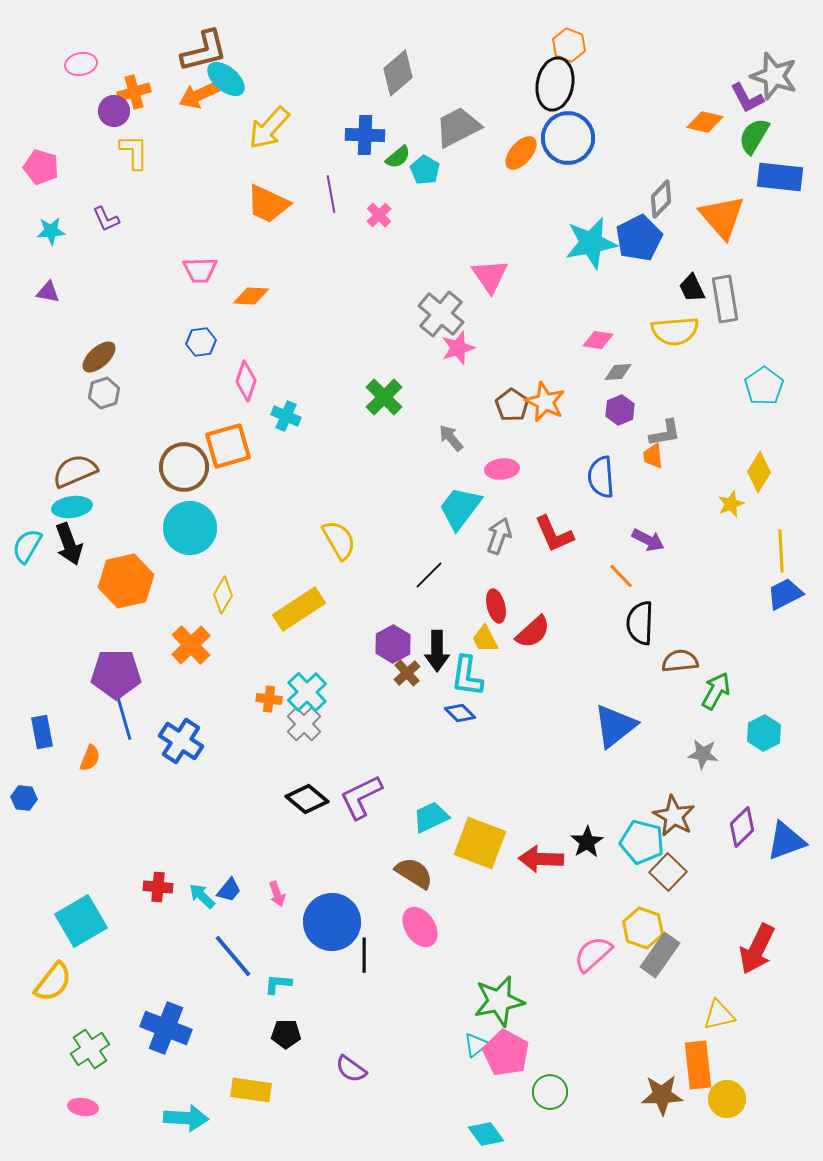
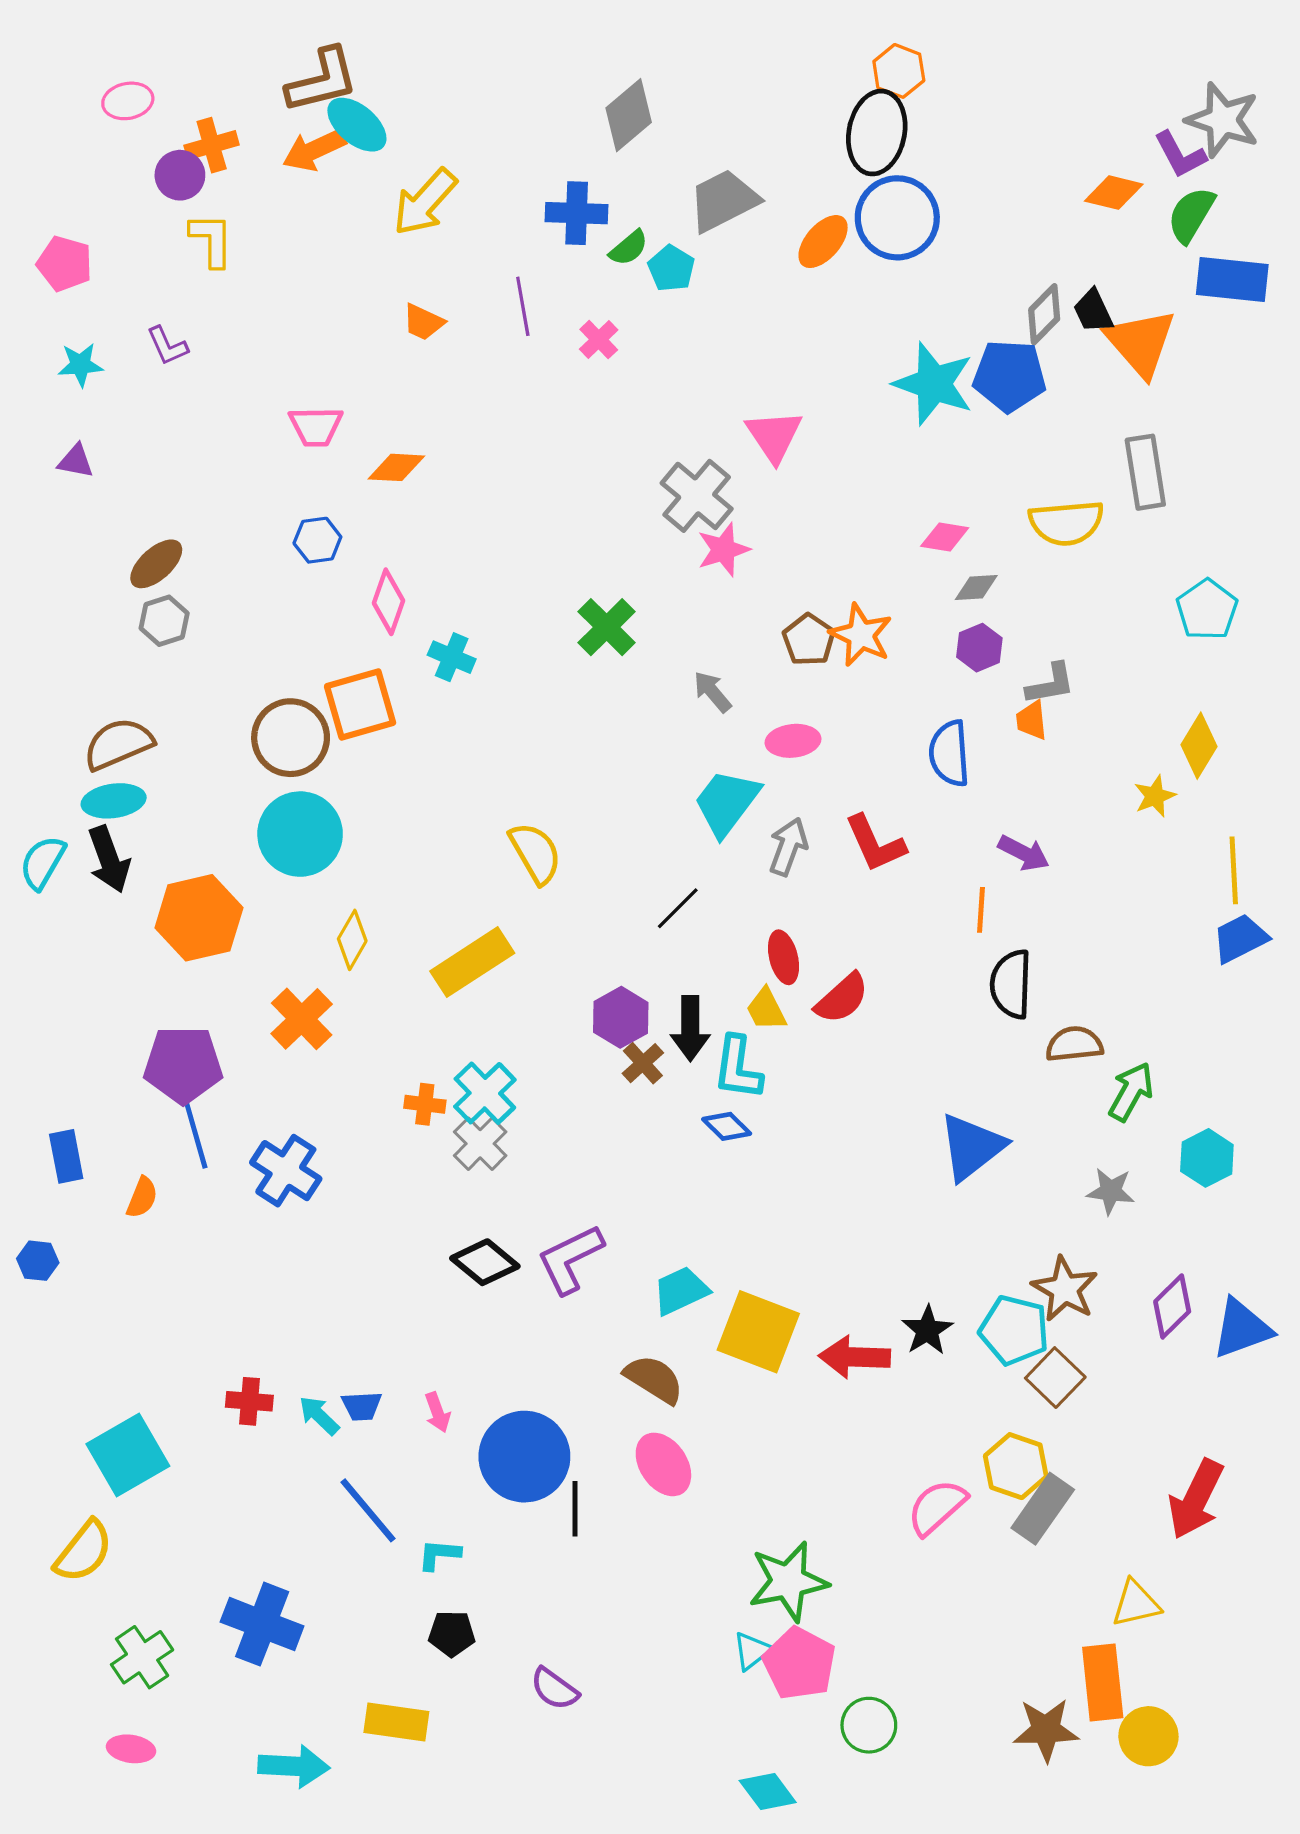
orange trapezoid: (268, 204) -> (423, 322), size x0.6
blue pentagon: (639, 238) -> (1009, 376), turned 30
cyan star: (591, 243) -> (934, 384), turned 30
black trapezoid: (692, 288) -> (1093, 311), moved
orange line: (621, 576) -> (981, 910), turned 48
blue trapezoid: (229, 890) -> (362, 1406), turned 48

